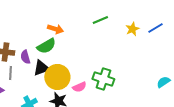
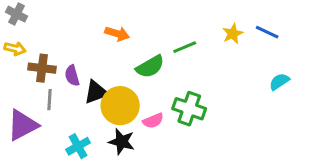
green line: (100, 20) -> (185, 47), moved
blue line: (155, 28) -> (267, 32), turned 56
green semicircle: (46, 46) -> (150, 67), moved
cyan semicircle: (163, 82) -> (279, 82), moved

